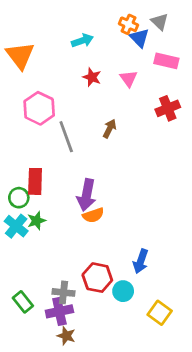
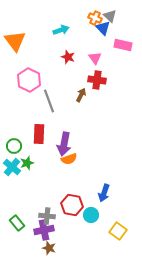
gray triangle: (160, 22) -> (110, 16), moved
red cross: (168, 108) -> (97, 80), moved, turned 30
red rectangle: (35, 181) -> (39, 134), moved

